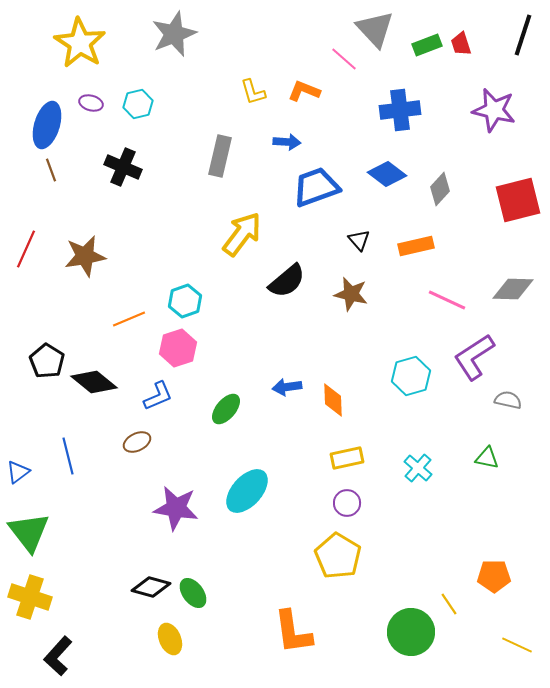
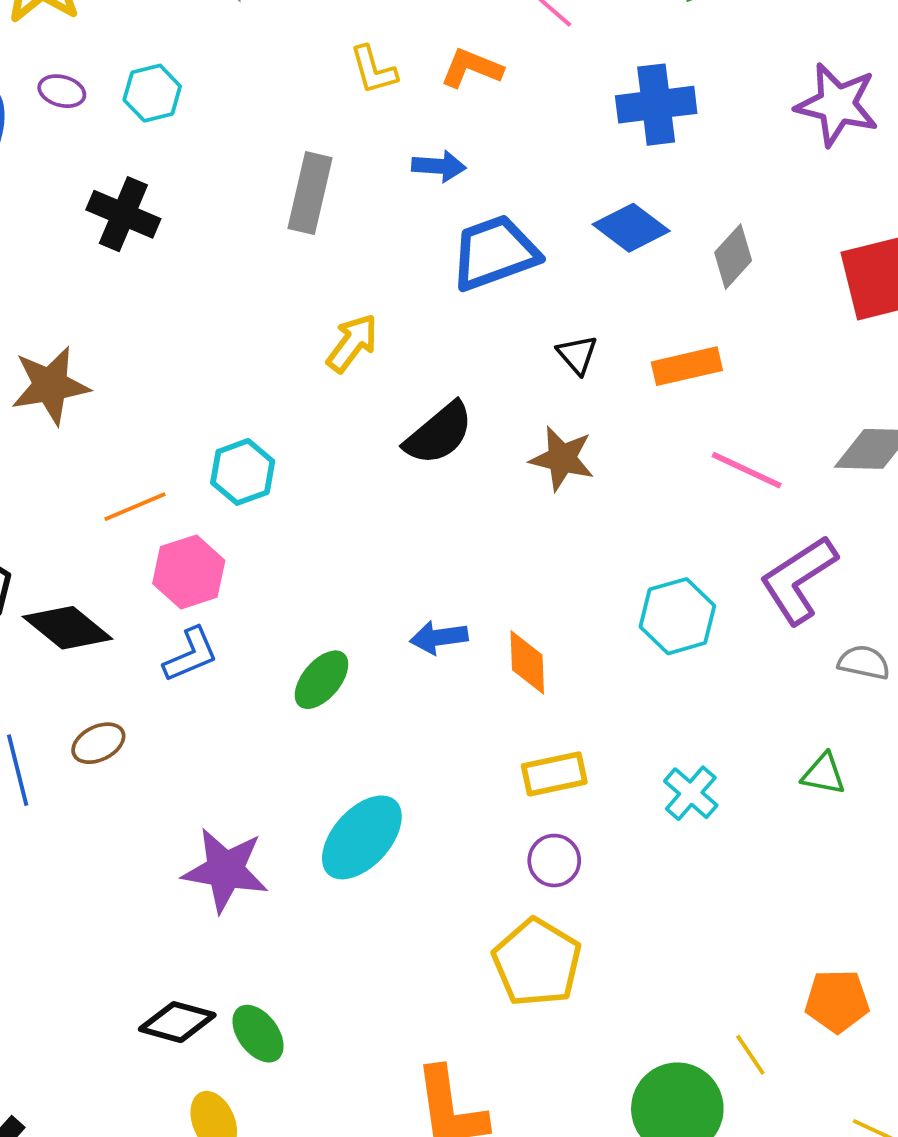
yellow arrow: (242, 234) -> (352, 343), size x0.7
pink hexagon: (178, 348) -> (189, 572), moved
brown ellipse: (137, 442) -> (98, 743), moved

